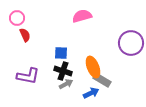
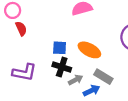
orange ellipse: (93, 67) -> (89, 50), moved, turned -40
gray arrow: (66, 84) -> (76, 80), moved

